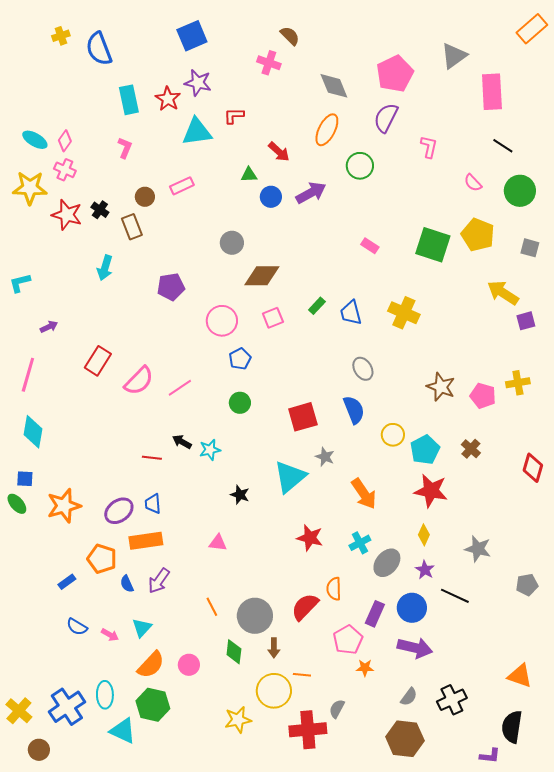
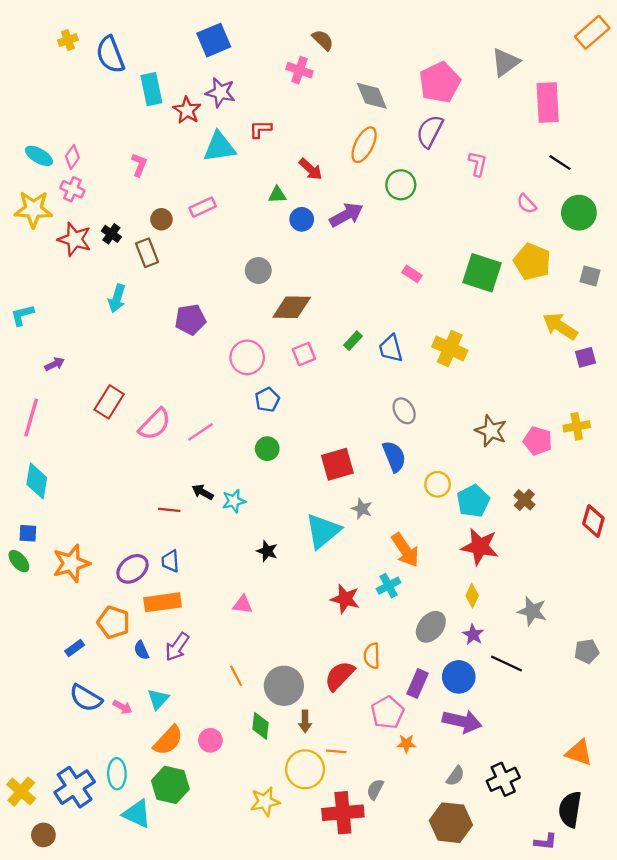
cyan rectangle: (129, 100) -> (151, 89), moved
cyan cross: (360, 543) -> (389, 586), moved
blue semicircle: (77, 627) -> (86, 698), size x1.4

